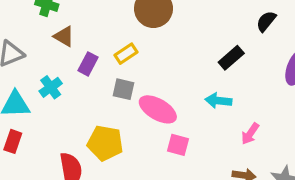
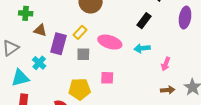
purple rectangle: (88, 64) -> (58, 44), size x1.5
pink ellipse: (158, 109) -> (110, 42), moved
pink square: (178, 145) -> (107, 78), moved

